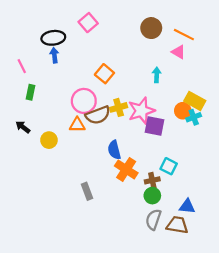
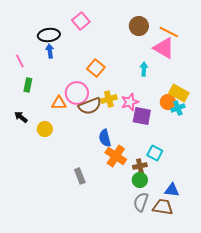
pink triangle: (178, 52) -> (164, 48), size x1.6
pink star: (141, 111) -> (130, 102), size x0.7
orange triangle: (77, 125) -> (59, 103), moved

